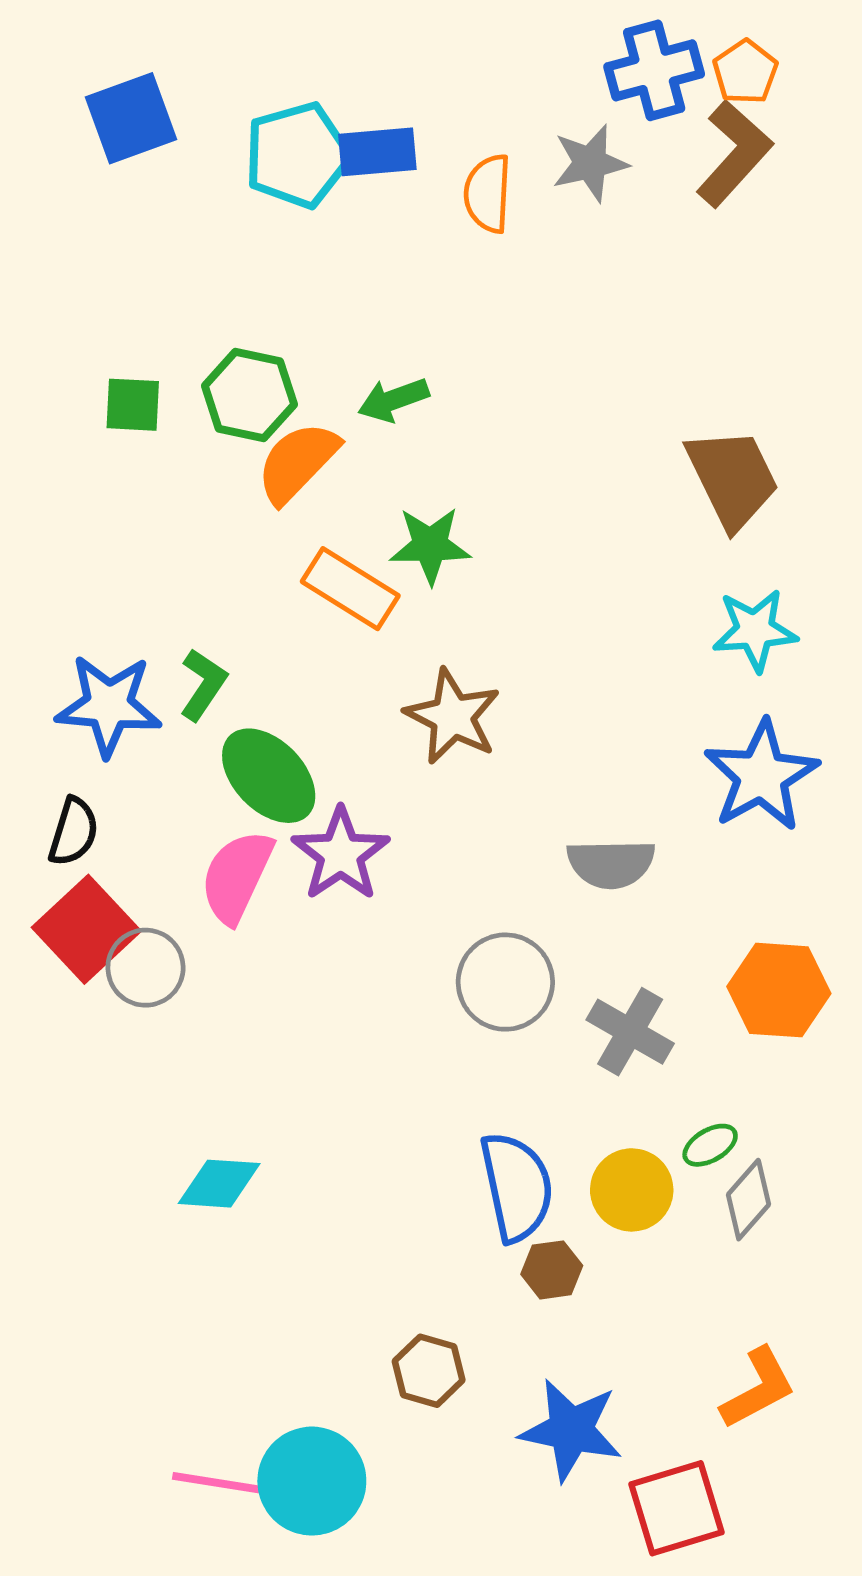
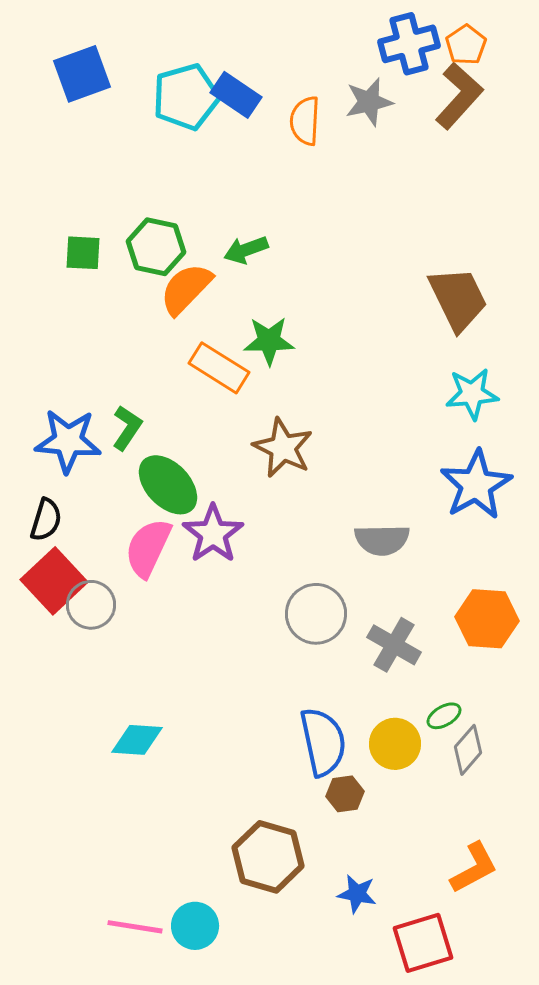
blue rectangle: (377, 152) -> (236, 95), turned 39
brown hexagon: (429, 1371) -> (268, 857), size x1.6
blue star: (571, 1430) -> (357, 894), size x0.6
cyan circle: (312, 1481) -> (195, 926), size x0.7

